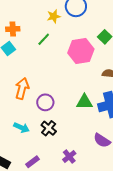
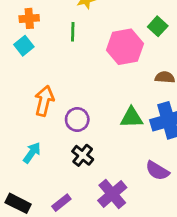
green line: (44, 39) -> (73, 32), turned -40
cyan arrow: (21, 128) -> (32, 153), moved, turned -77
purple cross: (69, 156) -> (112, 194), size x1.5

